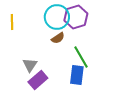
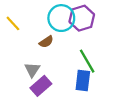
yellow line: (12, 22) -> (13, 23), turned -42
brown semicircle: (58, 38) -> (46, 42), moved

